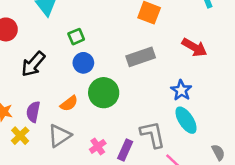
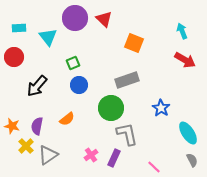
red arrow: (194, 47) -> (185, 60), moved
green circle: (104, 93) -> (111, 108), moved
cyan ellipse: (186, 120) -> (188, 133), moved
gray L-shape: (153, 134) -> (127, 134), moved
gray triangle: (59, 136) -> (48, 155), moved

